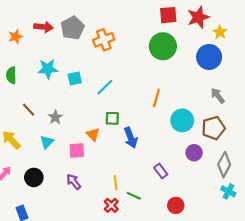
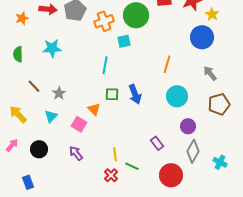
green circle: (163, 46) -> (136, 15), moved
cyan square: (75, 78) -> (124, 41), moved
cyan line: (105, 87) -> (105, 65), turned -36
orange line: (156, 98) -> (167, 64), moved
brown pentagon: (213, 128) -> (219, 104), moved
blue arrow: (131, 138) -> (135, 94), moved
pink square: (77, 151) -> (79, 124), turned 35
gray diamond: (224, 165) -> (193, 151), moved
red circle: (176, 205) -> (171, 175), size x1.5

